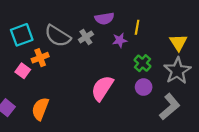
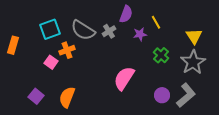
purple semicircle: (104, 18) -> (126, 14), turned -60
yellow line: (137, 27) -> (156, 22), turned -40
purple circle: (144, 87) -> (162, 95), moved

